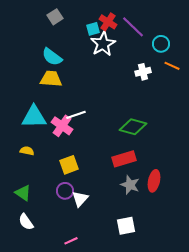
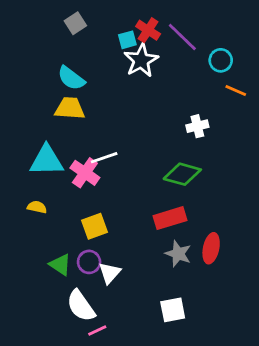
white cross: (143, 72) -> (197, 126), moved
green triangle: (23, 193) -> (60, 265), moved
white semicircle: (26, 222) -> (81, 306), moved, size x1.4

